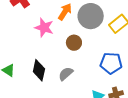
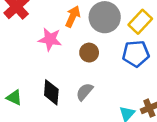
blue pentagon: (111, 63) -> (136, 54), moved

